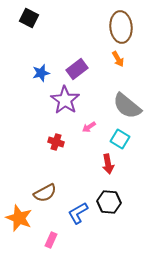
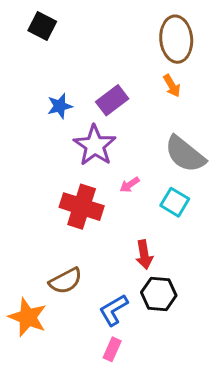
red cross: (56, 142) -> (82, 207), size x1.8
red arrow: (108, 164) -> (144, 255), moved
pink rectangle: (51, 240) -> (112, 349), moved

